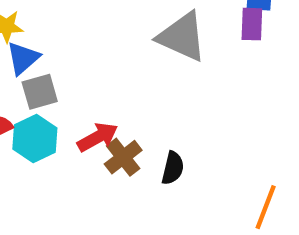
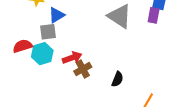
blue triangle: (23, 58) -> (57, 15), moved
black semicircle: (173, 168) -> (117, 79), moved

